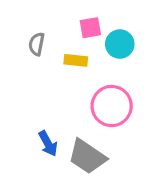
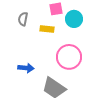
blue arrow: (48, 144) -> (26, 68), moved, turned -56

